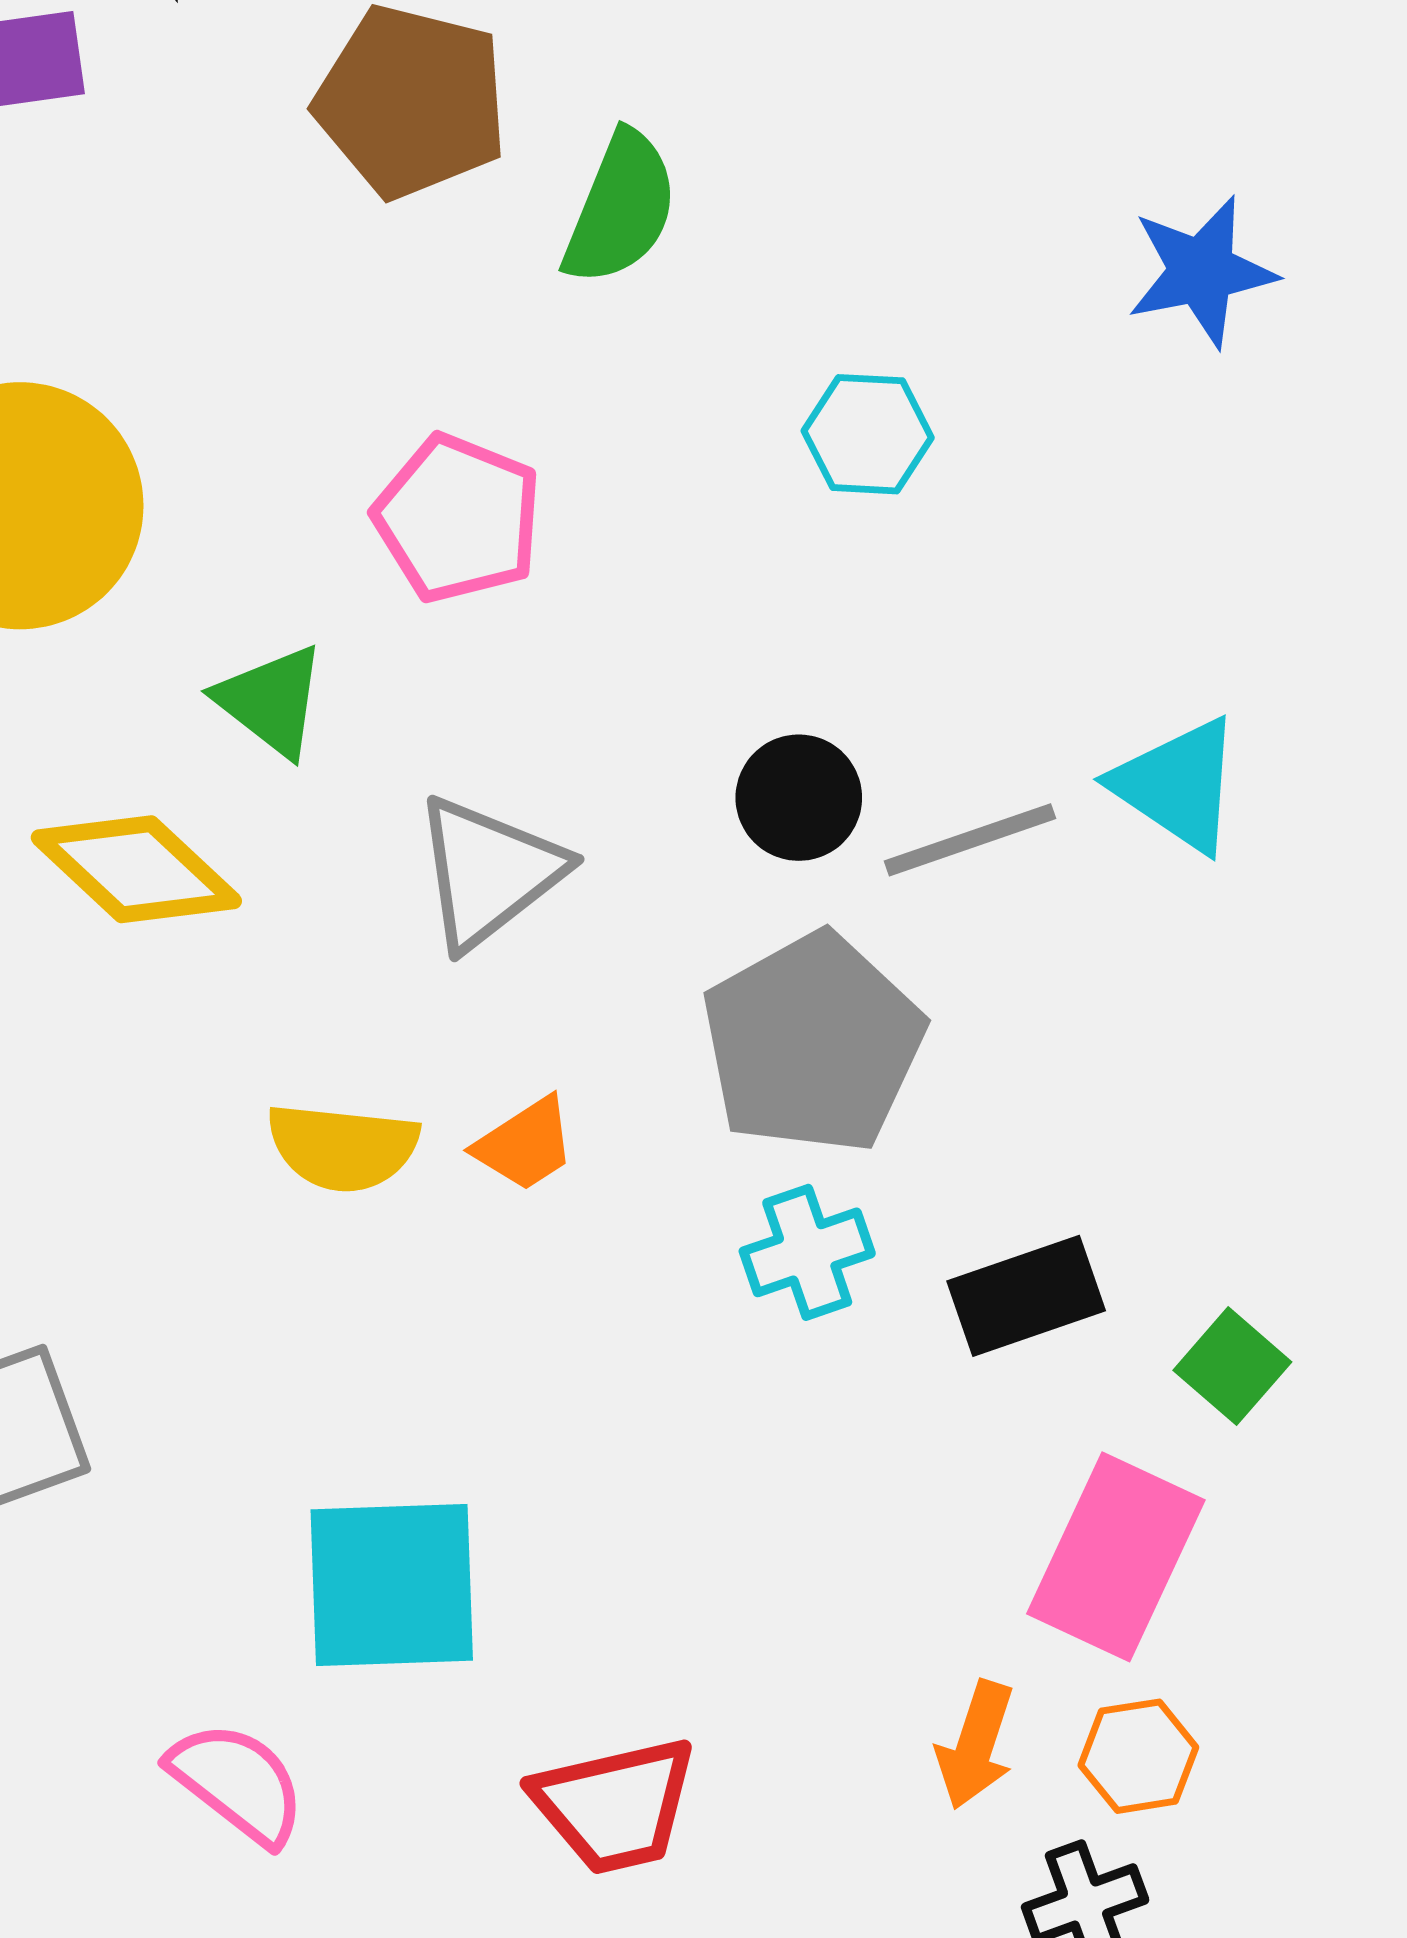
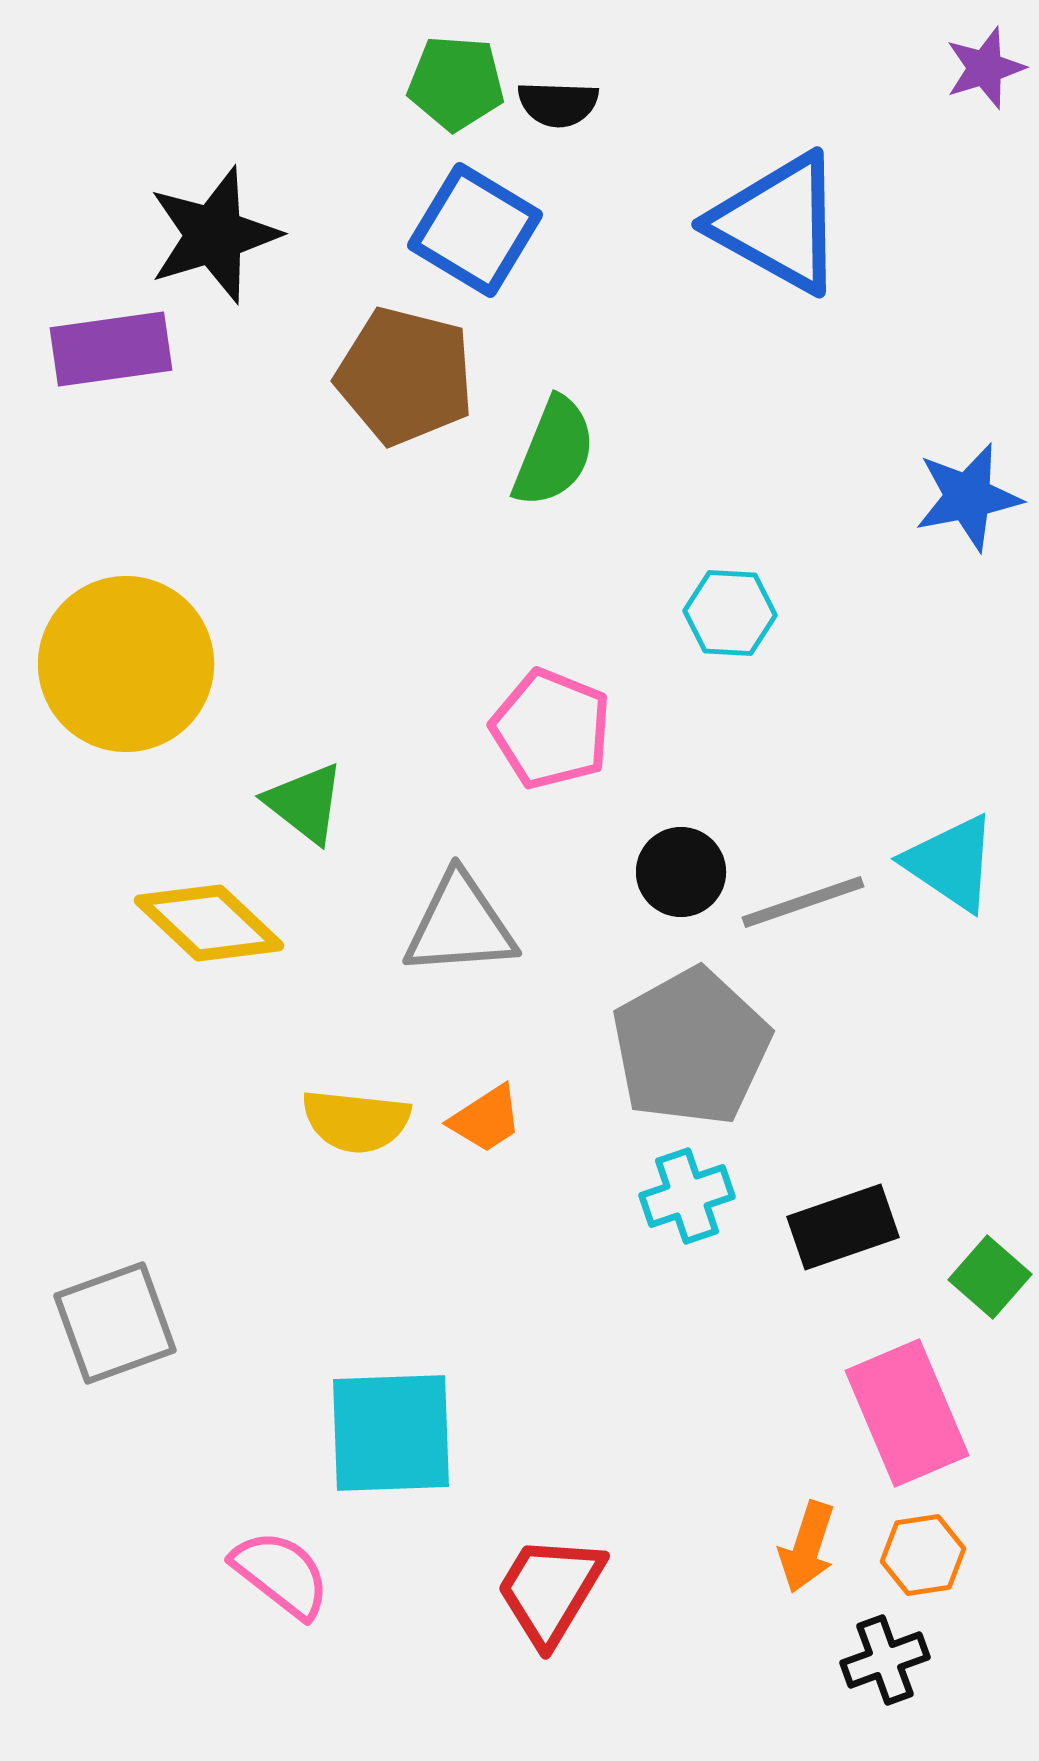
pink pentagon: (458, 518) -> (551, 729), moved
gray triangle: (489, 872) -> (460, 925), turned 34
pink rectangle: (1116, 1557) -> (907, 1413), turned -48
red trapezoid: (615, 1805) -> (550, 1590), turned 134

